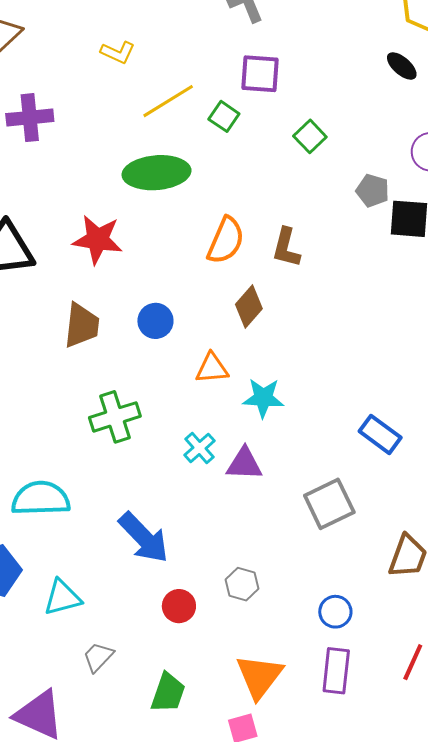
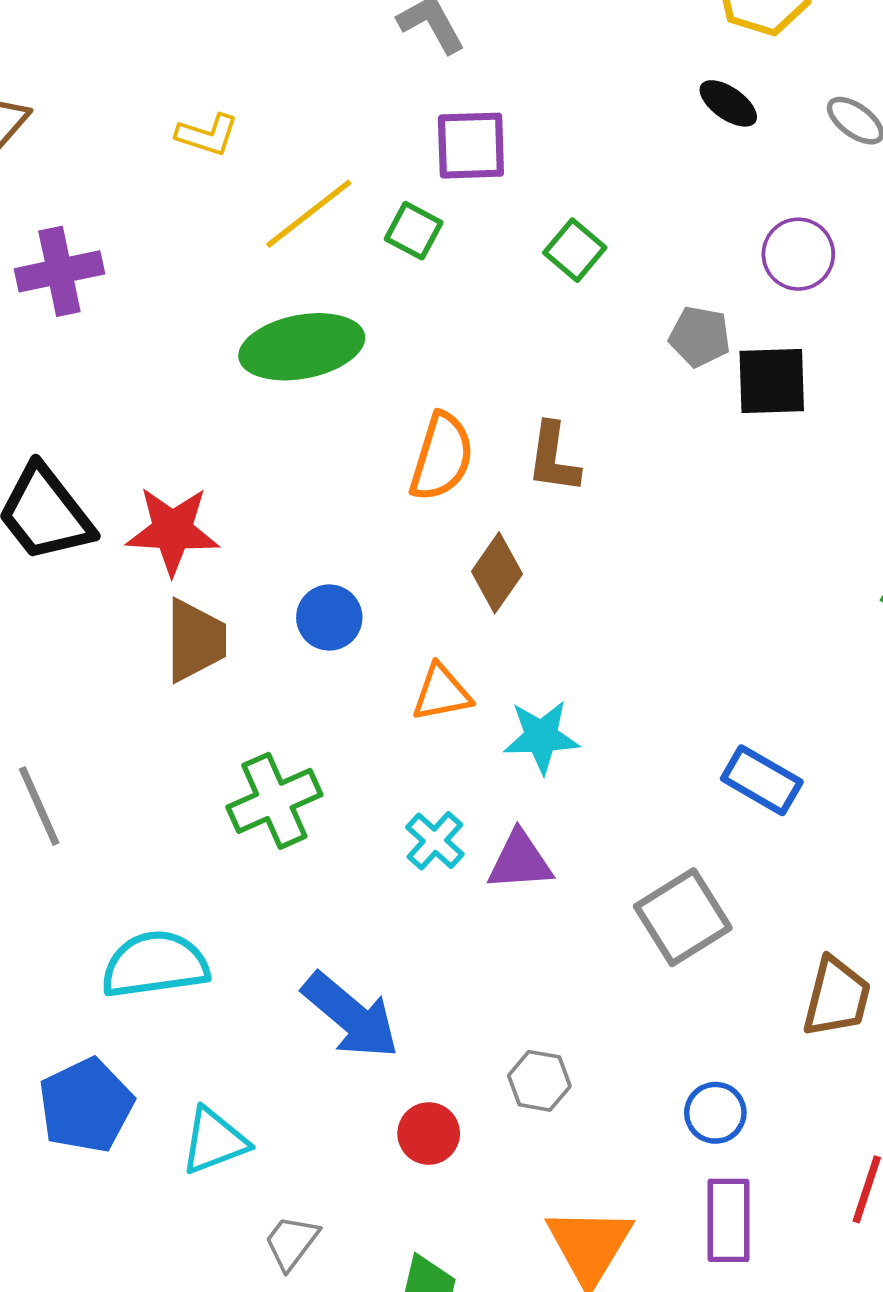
red star: (98, 240) -> (173, 531), moved

